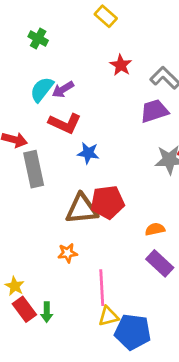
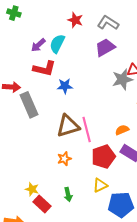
cyan semicircle: (42, 89) -> (57, 44), moved
red pentagon: (107, 202) -> (103, 157), moved
pink line: (102, 288) -> (87, 130), moved
green arrow: (47, 312) -> (68, 195), moved
yellow triangle: (108, 316) -> (100, 185), moved

